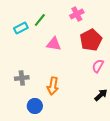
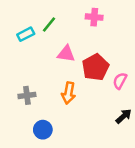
pink cross: (77, 14) -> (94, 17), turned 32
red pentagon: (91, 40) -> (95, 67), moved
orange arrow: (53, 86) -> (69, 93), moved

